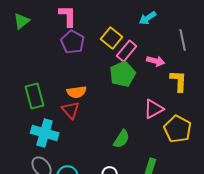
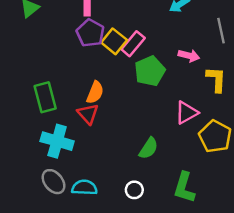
yellow square: (112, 38) -> (114, 41), moved
pink rectangle: (127, 51) -> (133, 44), moved
orange semicircle: (77, 92) -> (95, 92), turned -60

